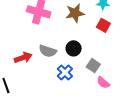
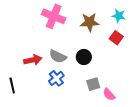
gray square: (93, 66) -> (93, 84), moved, turned 32
blue cross: (65, 72) -> (56, 78), moved

